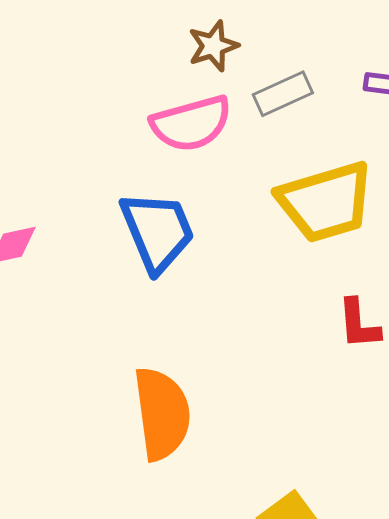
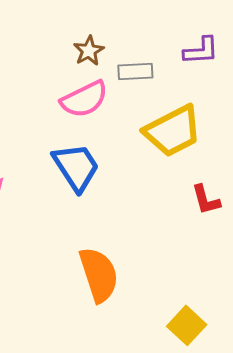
gray rectangle: (283, 94) -> (135, 71), turned 32

